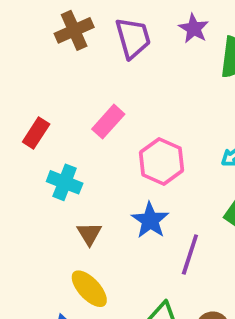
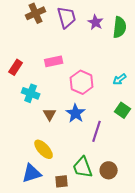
purple star: (194, 28) -> (96, 22), moved
pink rectangle: (108, 122) -> (54, 61), turned 36
brown triangle: (89, 234) -> (50, 114), moved

